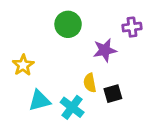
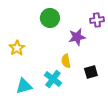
black square: (113, 94) -> (91, 72), moved
cyan triangle: (39, 101) -> (24, 86), moved

